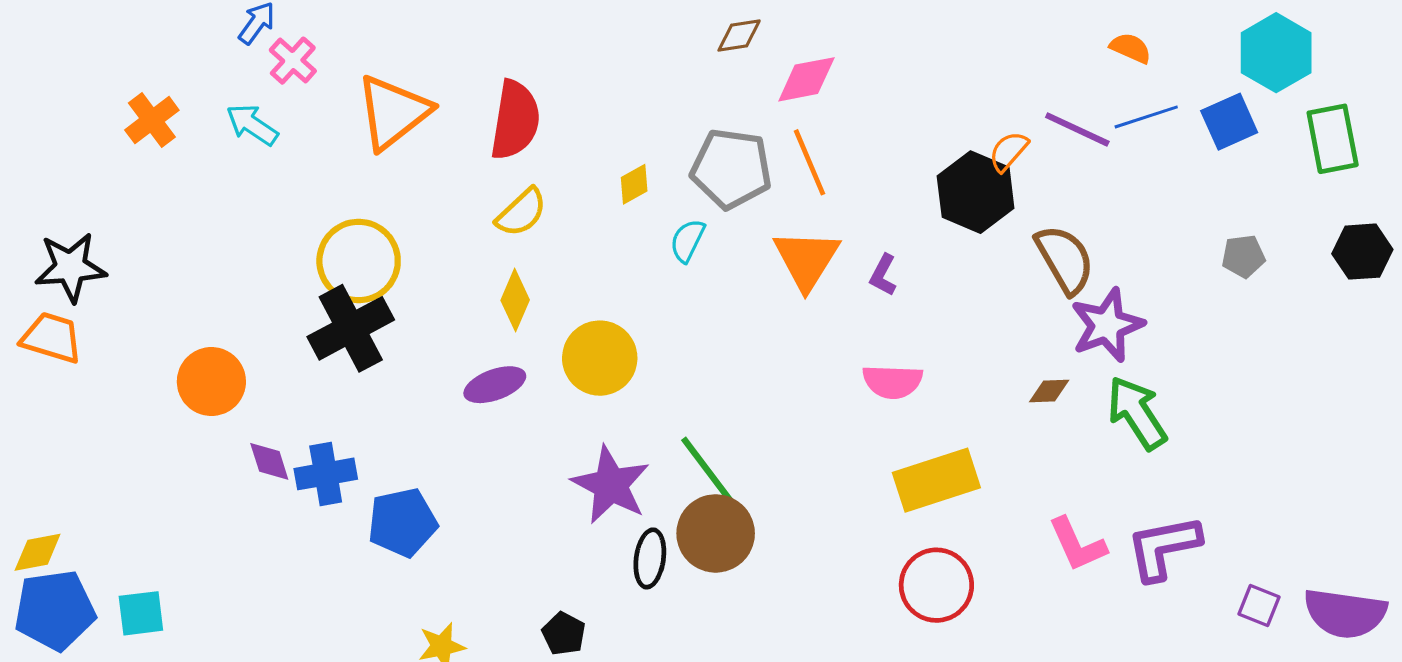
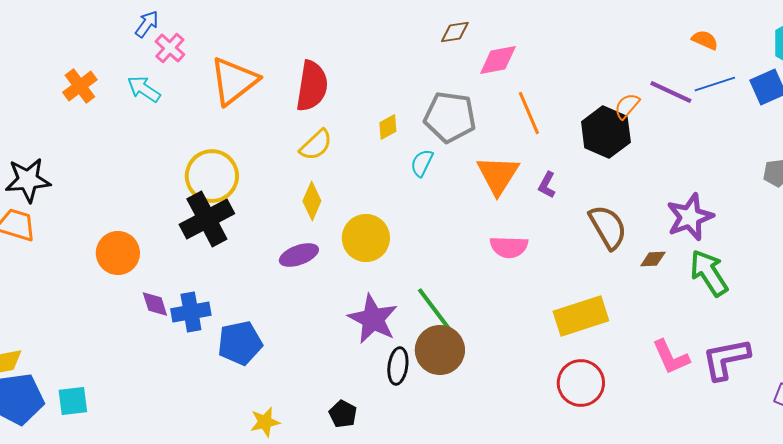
orange line: (810, 162) -> (529, 113), moved
brown semicircle: (1065, 259) -> (608, 227), moved
pink semicircle: (893, 382) -> (509, 247), moved

